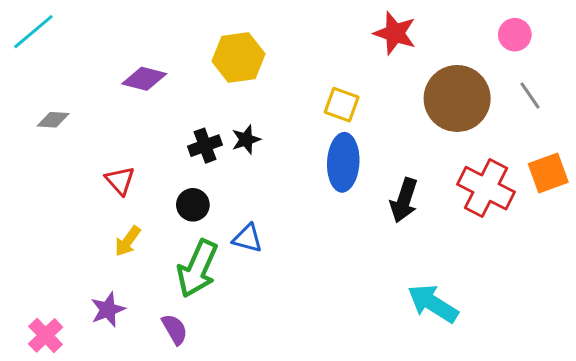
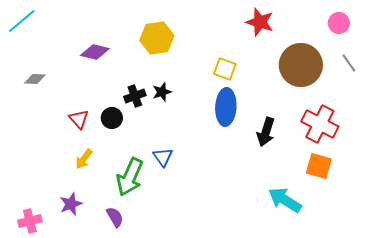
orange square: (548, 173) -> (319, 166), moved, turned 36
black circle: (193, 205) -> (112, 118), moved
blue triangle: (248, 238) -> (163, 157), turned 40
pink cross: (46, 335) -> (30, 221), turned 30

